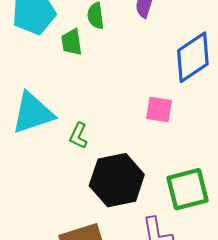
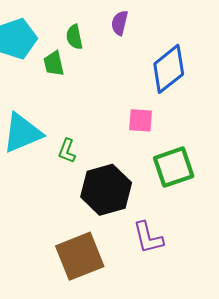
green square: (187, 189) -> (174, 167), moved

